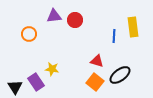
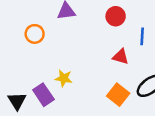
red circle: (75, 20) -> (116, 16), moved
red triangle: (97, 61) -> (121, 57), moved

